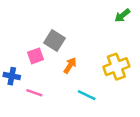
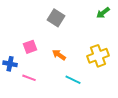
gray square: (55, 40) -> (56, 18), moved
orange arrow: (70, 65) -> (59, 55), turned -88

